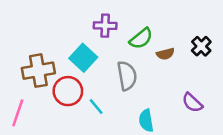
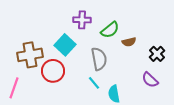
black cross: (201, 46) -> (157, 54), moved
cyan line: (96, 106) -> (94, 83), moved

